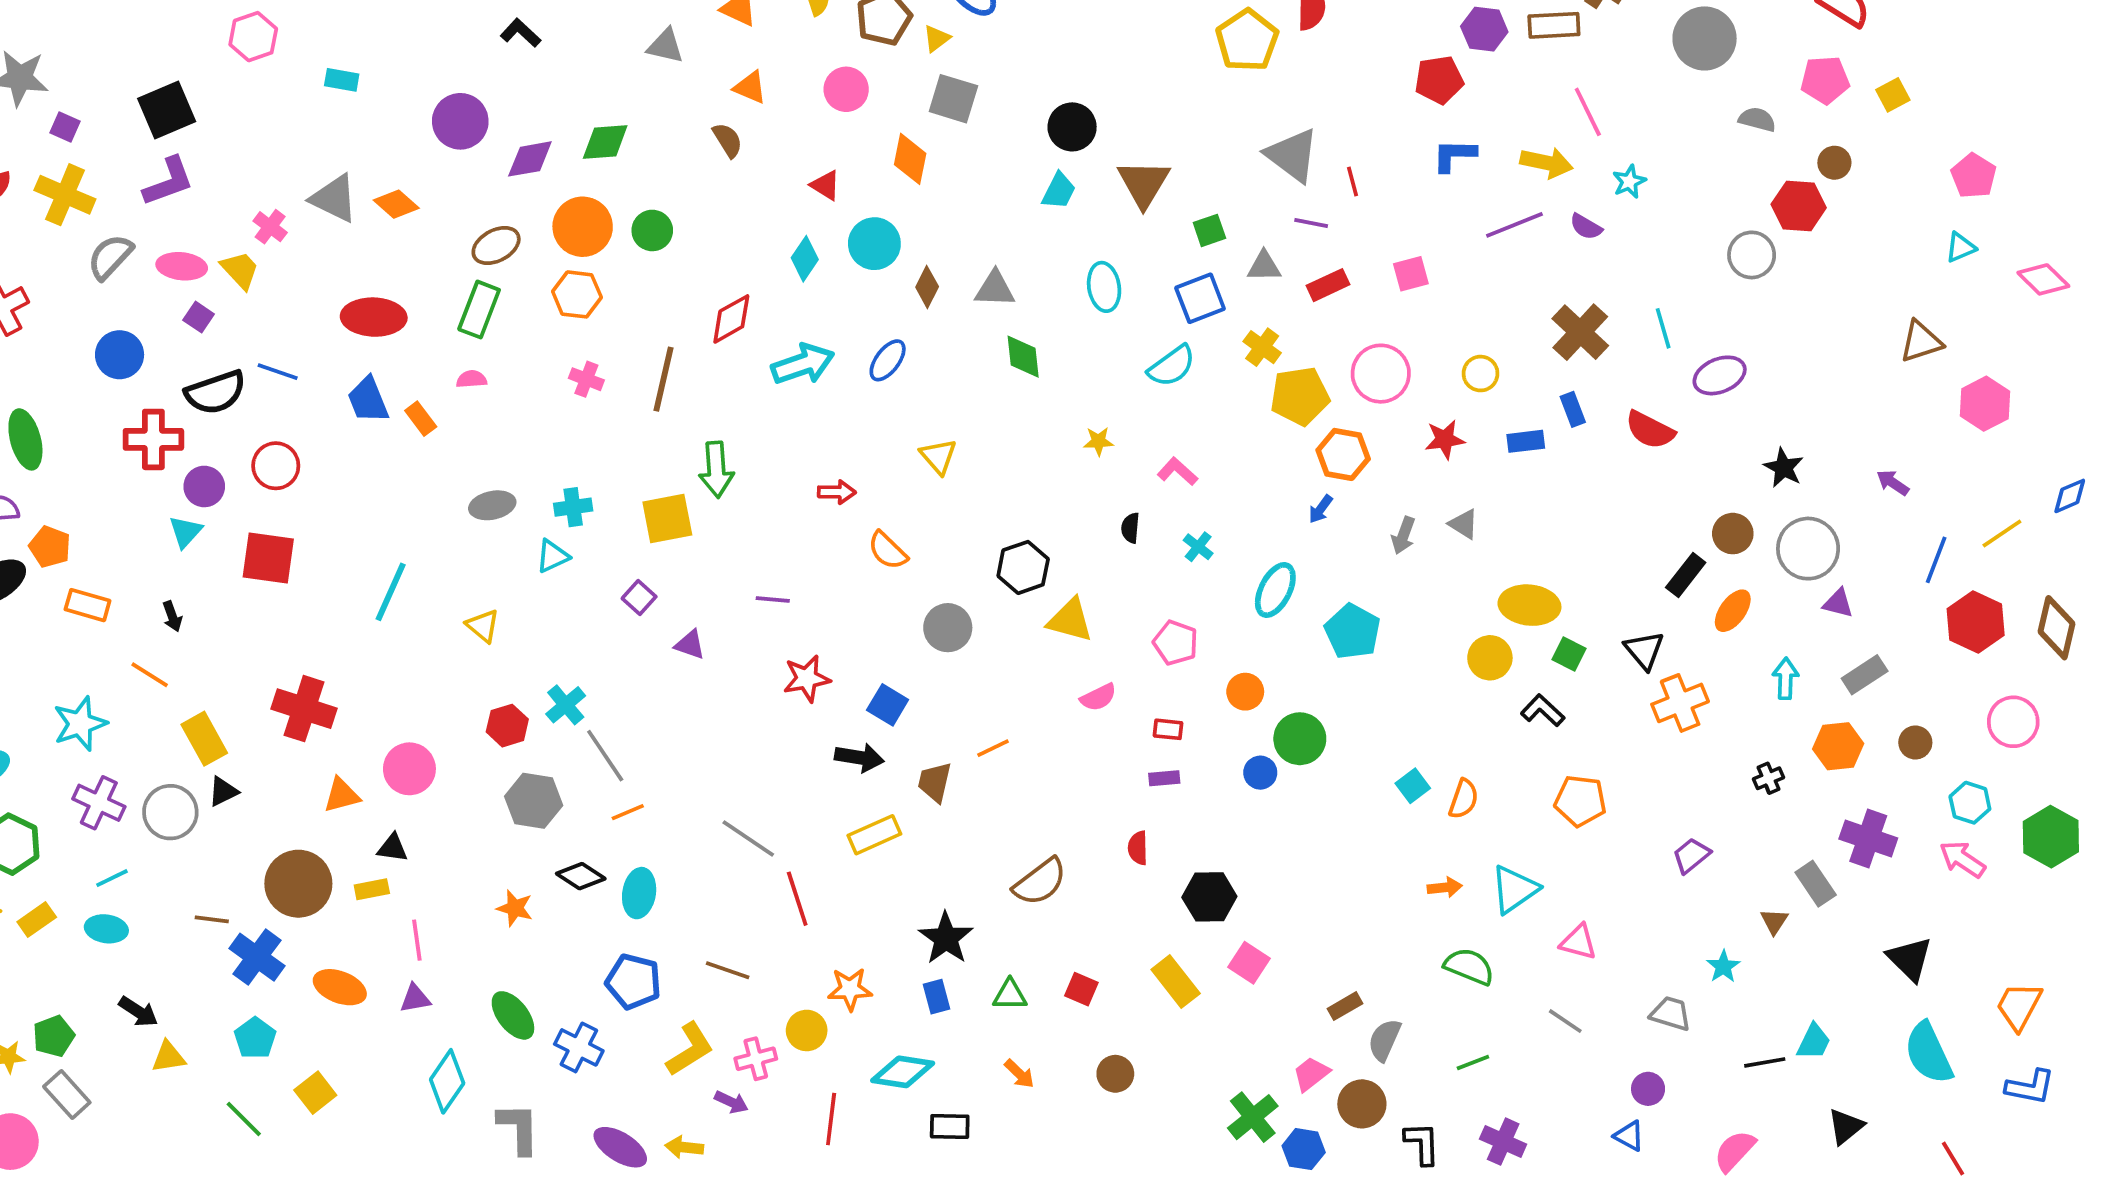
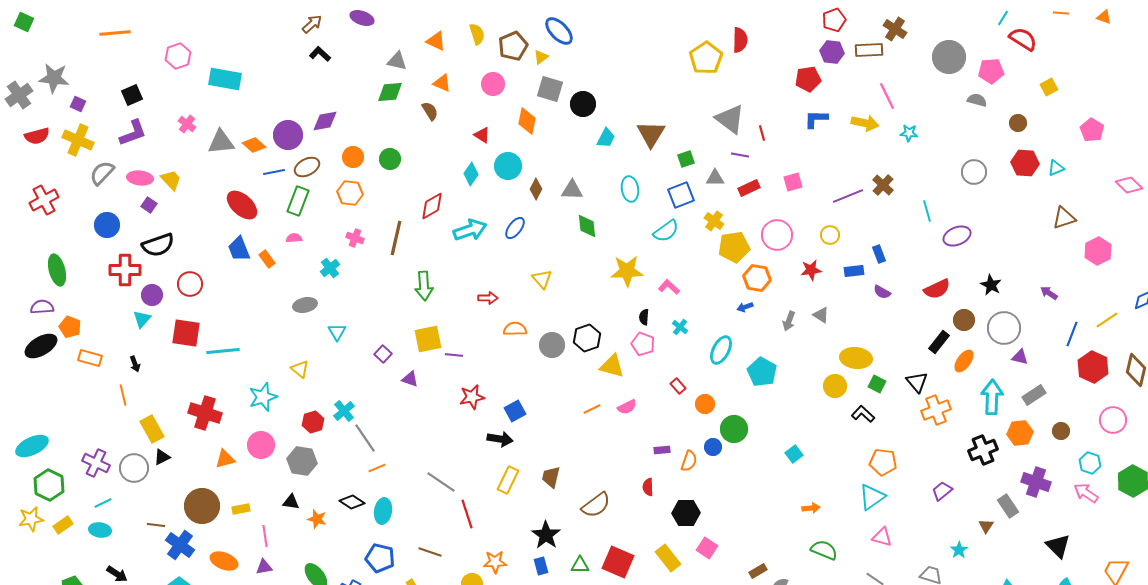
cyan rectangle: (342, 80) -> (225, 79), size x1.8
pink pentagon: (1825, 80) -> (991, 71), moved
black square: (167, 110) -> (132, 95), size x0.7
purple circle: (460, 121) -> (288, 135), moved
black circle: (1072, 127) -> (583, 104), moved
green diamond: (605, 142) -> (390, 92), moved
cyan star: (1629, 182) -> (909, 133), turned 30
gray triangle: (334, 198) -> (221, 142), turned -32
red hexagon: (1799, 206) -> (1025, 163), moved
purple line: (1514, 225) -> (848, 196), moved
pink cross: (270, 227) -> (187, 124), moved
orange circle: (583, 227) -> (353, 157), size x0.7
purple semicircle: (1586, 227) -> (882, 292), moved
cyan triangle: (1961, 247) -> (1056, 168), moved
red ellipse: (374, 317) -> (242, 205), turned 40
brown cross: (1580, 332) -> (883, 185), moved, size x0.7
blue line: (278, 372) -> (274, 172), moved, turned -30
red semicircle: (1650, 430) -> (937, 289), moved, turned -52
yellow star: (1098, 441) -> (627, 271), size x2.0
cyan cross: (573, 507) -> (330, 268), moved, turned -30
blue arrow: (1321, 509) -> (745, 307), turned 35
yellow square: (667, 518) -> (428, 339), moved
orange semicircle: (888, 550) -> (515, 329), turned 135
cyan triangle: (552, 556) -> (337, 332), turned -36
cyan line: (391, 592) -> (223, 351), moved, turned 60
gray circle: (948, 628) -> (552, 345), moved
pink pentagon: (1176, 643) -> (643, 344), moved
orange line: (150, 675) -> (123, 395), turned 45
cyan arrow: (1785, 678) -> (992, 397), size x1.6
blue square: (888, 705) -> (515, 411), turned 30
cyan star: (80, 724) -> (263, 397), moved
red rectangle: (1168, 729) -> (678, 386), moved, turned 42
orange line: (993, 748) -> (592, 409), moved
black cross: (1769, 778) -> (983, 450), size x1.8
brown trapezoid: (935, 782) -> (551, 477), moved
orange semicircle: (1464, 799) -> (689, 461), moved
gray hexagon: (534, 801) -> (302, 461), moved
yellow rectangle: (874, 835) -> (508, 480), turned -40
black triangle: (392, 848) -> (291, 502), moved
cyan triangle: (1514, 889) -> (872, 497), moved
red square: (1081, 989) -> (618, 562), size x1.8

